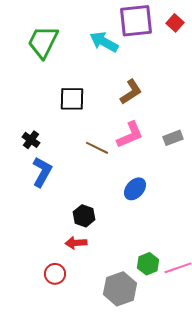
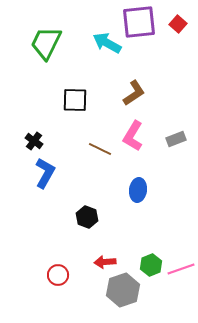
pink L-shape: (130, 135) -> (133, 136), turned 144
blue ellipse: (135, 189) -> (138, 190), turned -35
red arrow: (76, 243) -> (105, 262), moved

